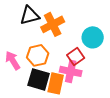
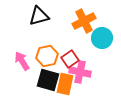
orange cross: (53, 24) -> (84, 21), moved
red square: (76, 56) -> (70, 59), moved

